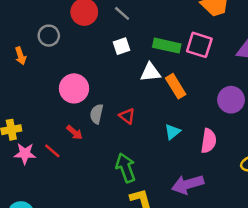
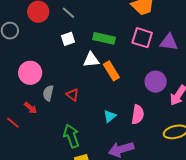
pink square: (199, 45) -> (142, 38), moved
cyan triangle: (172, 132) -> (110, 116), moved

